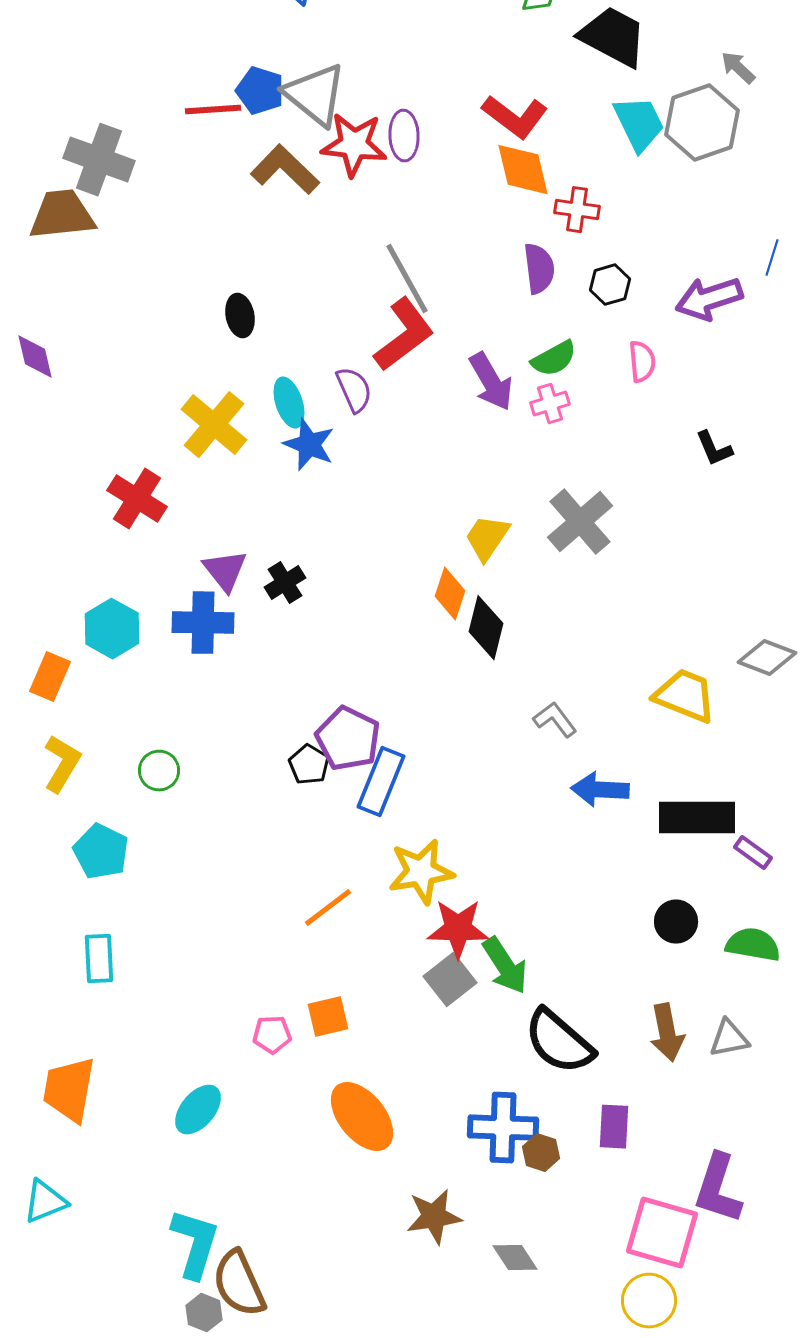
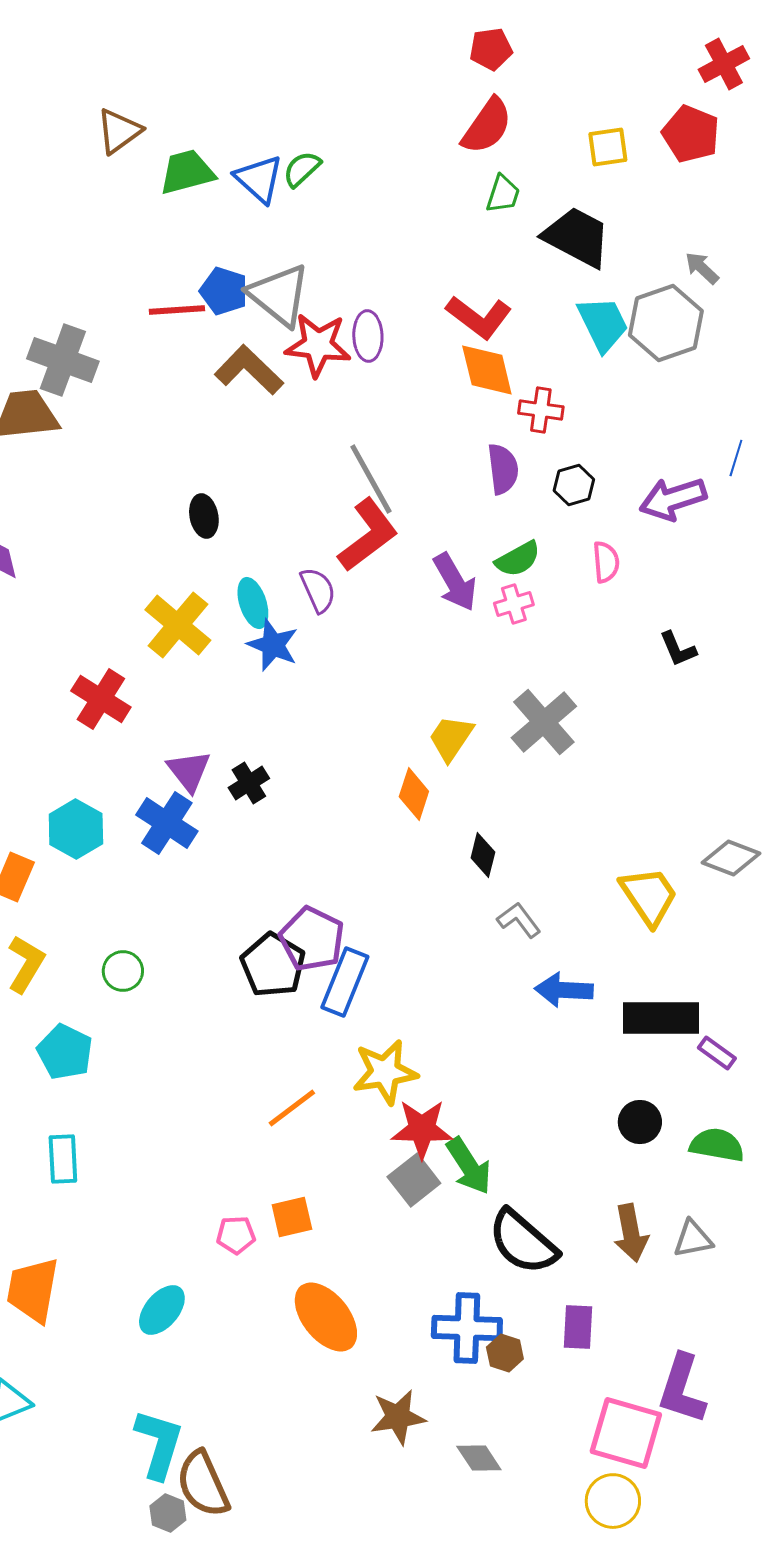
blue cross: (203, 623) -> (167, 823), turned 32
black diamond: (486, 628) -> (483, 855), moved, size x0.7
yellow trapezoid: (685, 696) -> (649, 896), turned 34
black pentagon: (309, 765) -> (273, 965), size x1.6

